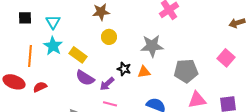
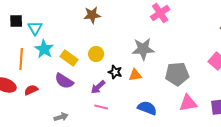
cyan triangle: (53, 22) -> (35, 28), moved
yellow circle: (109, 37) -> (96, 54), moved
purple semicircle: (85, 78) -> (64, 81), moved

